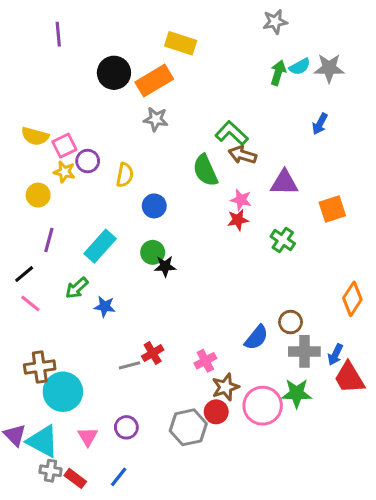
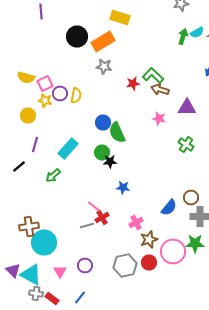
green semicircle: (205, 170) -> (117, 132), moved
yellow semicircle: (125, 175) -> (76, 96), moved
red star: (238, 220) -> (133, 84), moved
pink line: (30, 303) -> (94, 206), moved
blue star: (105, 307) -> (123, 188), moved
red circle: (216, 412) -> (149, 262), moved

